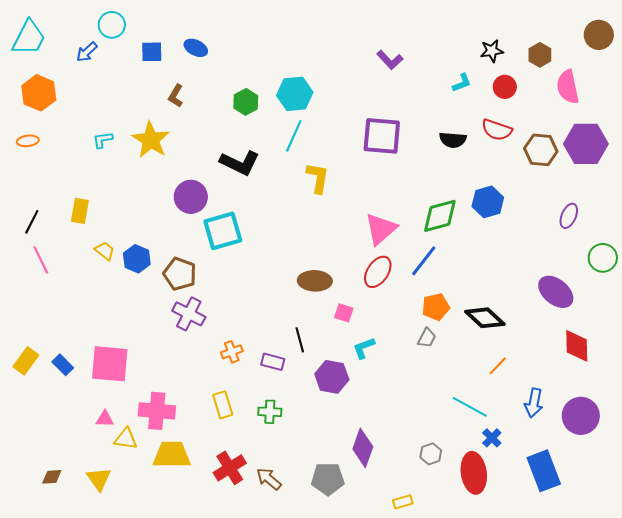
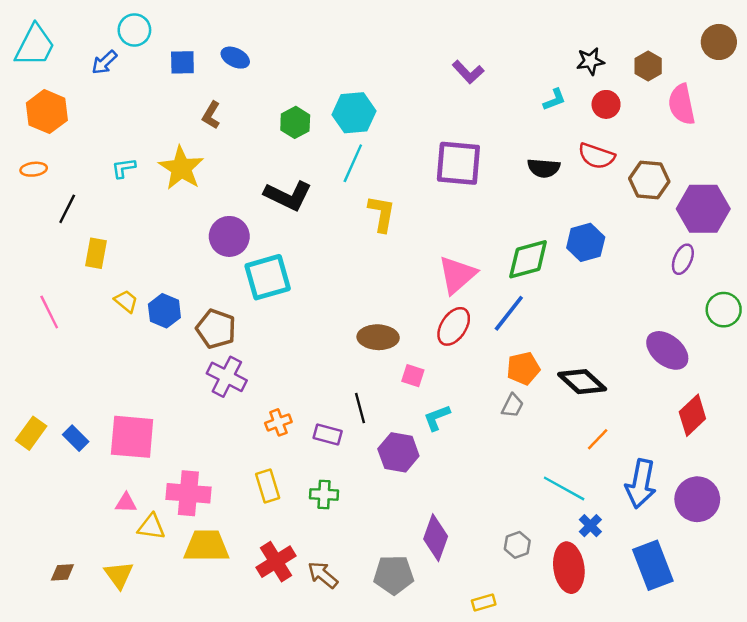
purple hexagon: (586, 144) -> (703, 209), moved
black line: (32, 222) -> (67, 209), moved
red diamond: (577, 346) -> (692, 415), turned 48
blue arrow: (534, 403) -> (641, 484), size x1.4

